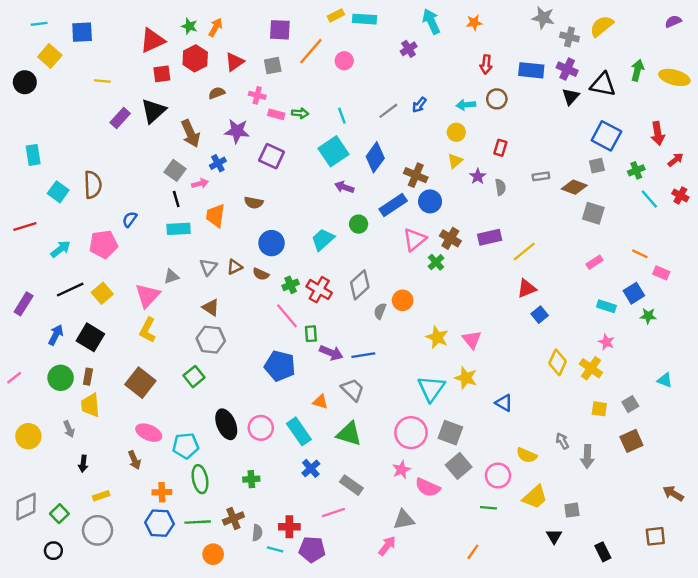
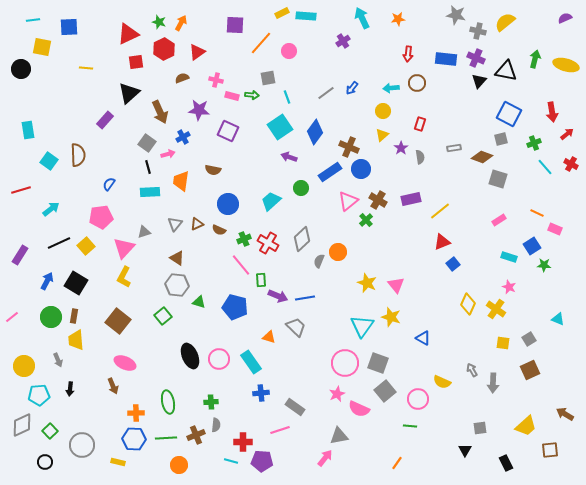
yellow square: (50, 56) -> (42, 47), turned -30
gray square: (273, 66) -> (268, 78), moved
purple rectangle: (120, 118) -> (105, 120), moved
pink pentagon: (103, 244) -> (101, 217), moved
green triangle: (349, 434) -> (199, 302), moved, size x0.6
cyan pentagon: (186, 446) -> (39, 395), moved
blue cross: (311, 468) -> (261, 393), turned 35
yellow rectangle: (101, 496) -> (118, 462), moved, turned 32
yellow trapezoid: (535, 497) -> (526, 426), moved
gray semicircle: (257, 533) -> (216, 425), moved

